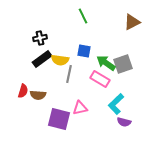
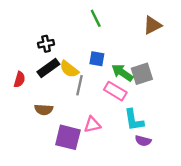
yellow semicircle: (60, 60) -> (69, 69), turned 30
red semicircle: (23, 91) -> (19, 80), moved
cyan L-shape: (116, 104) -> (134, 120), turned -55

